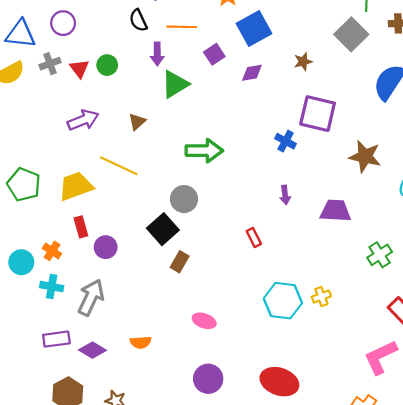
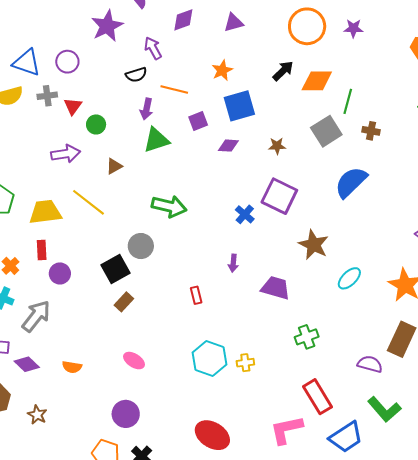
black semicircle: (138, 20) -> (136, 75), turned -95
green circle: (107, 65) -> (96, 124), moved
red ellipse: (279, 382) -> (212, 435), moved

